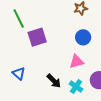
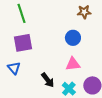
purple square: (37, 37) -> (23, 43), moved
blue circle: (83, 37) -> (73, 38), moved

